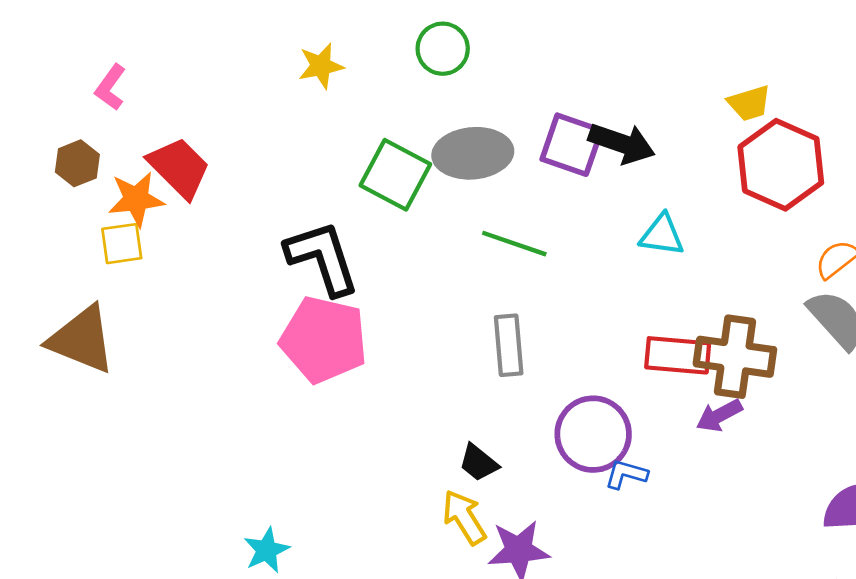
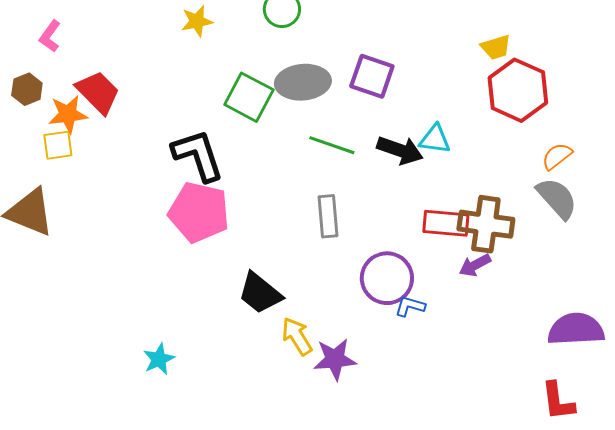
black arrow: (622, 143) -> (400, 150), moved
black trapezoid: (479, 463) -> (260, 293), moved, size x1.6

